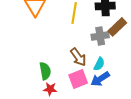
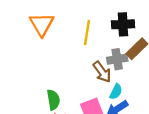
brown arrow: (78, 57) -> (102, 72), moved

